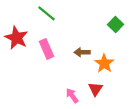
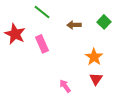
brown arrow: (82, 52) -> (74, 25), moved
red triangle: (95, 89) -> (96, 79), moved

